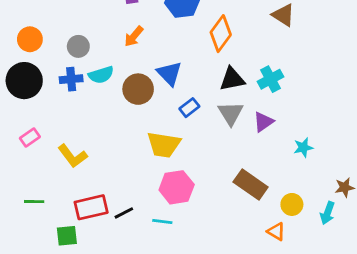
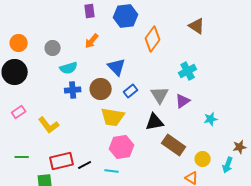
blue cross: (71, 79) -> (73, 90), moved
black triangle: (232, 79) -> (155, 122), moved
brown circle: (138, 89) -> (101, 89), moved

